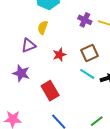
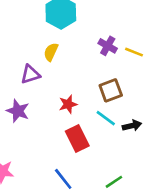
red star: (59, 55) -> (68, 104), moved
red rectangle: (50, 91) -> (77, 139), moved

